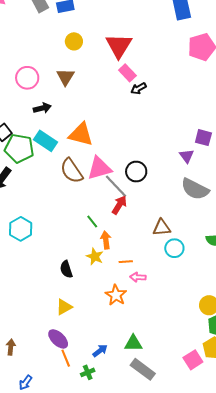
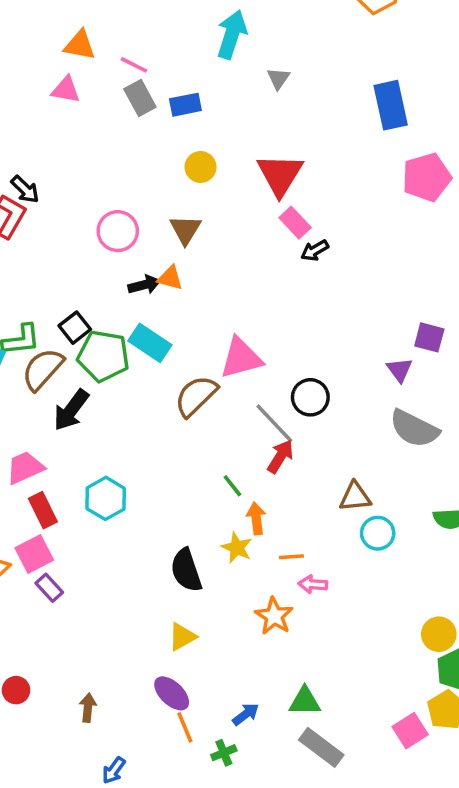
orange triangle: (81, 134) -> (170, 278), moved, size x0.6
pink triangle: (99, 168) -> (241, 358), moved
brown semicircle: (72, 171) -> (196, 396), turned 80
black semicircle: (66, 269) -> (186, 570), size x1.4

